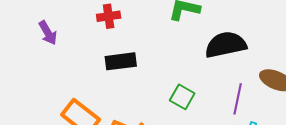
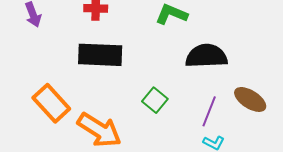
black rectangle: (121, 61) -> (100, 55), size x1.4

